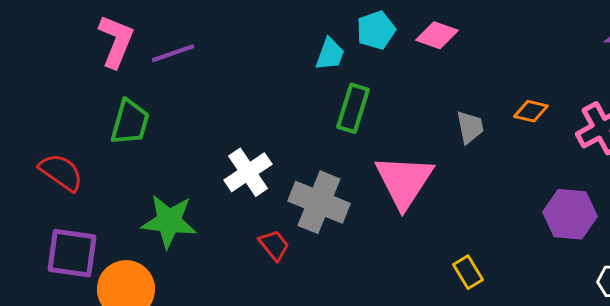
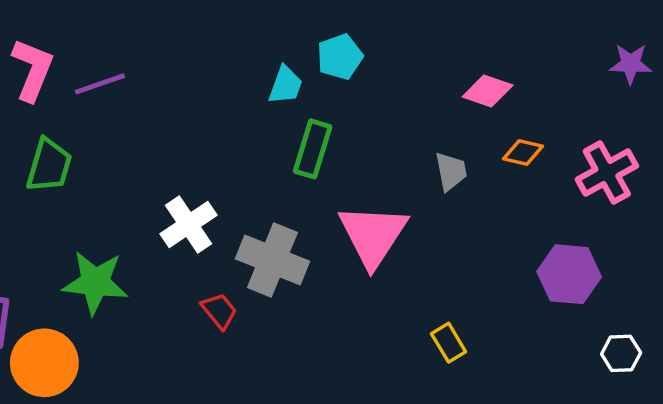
pink diamond: (437, 35) -> (488, 91), moved

